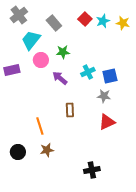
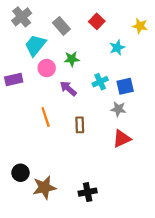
cyan star: (103, 21) -> (117, 48), moved
orange line: (40, 126) -> (46, 117), moved
brown star: (47, 150) -> (44, 188), moved, size x1.5
black cross: (92, 170) -> (88, 192), moved

